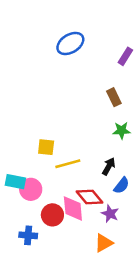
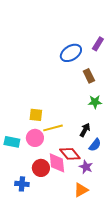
blue ellipse: (70, 43) -> (71, 53), moved
pink circle: (31, 189) -> (35, 138), moved

